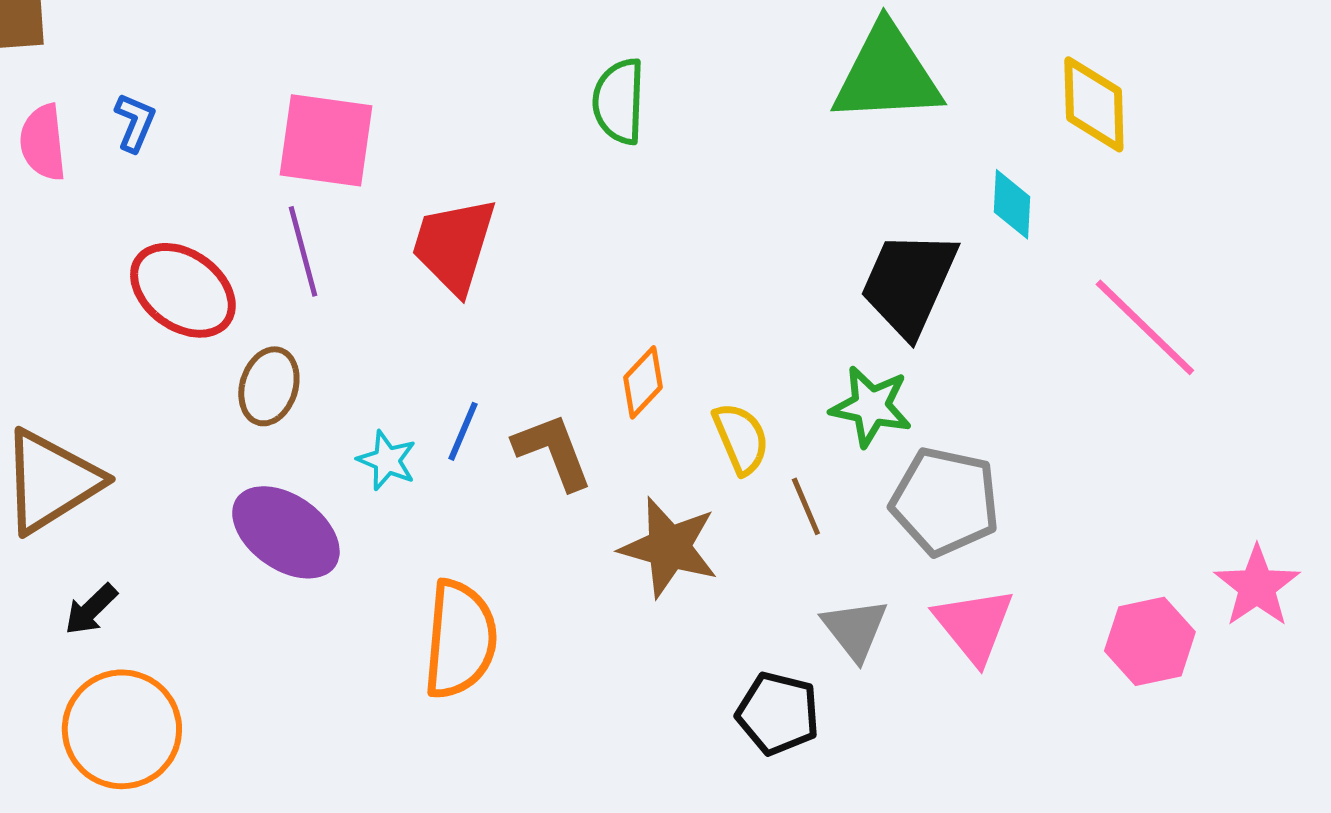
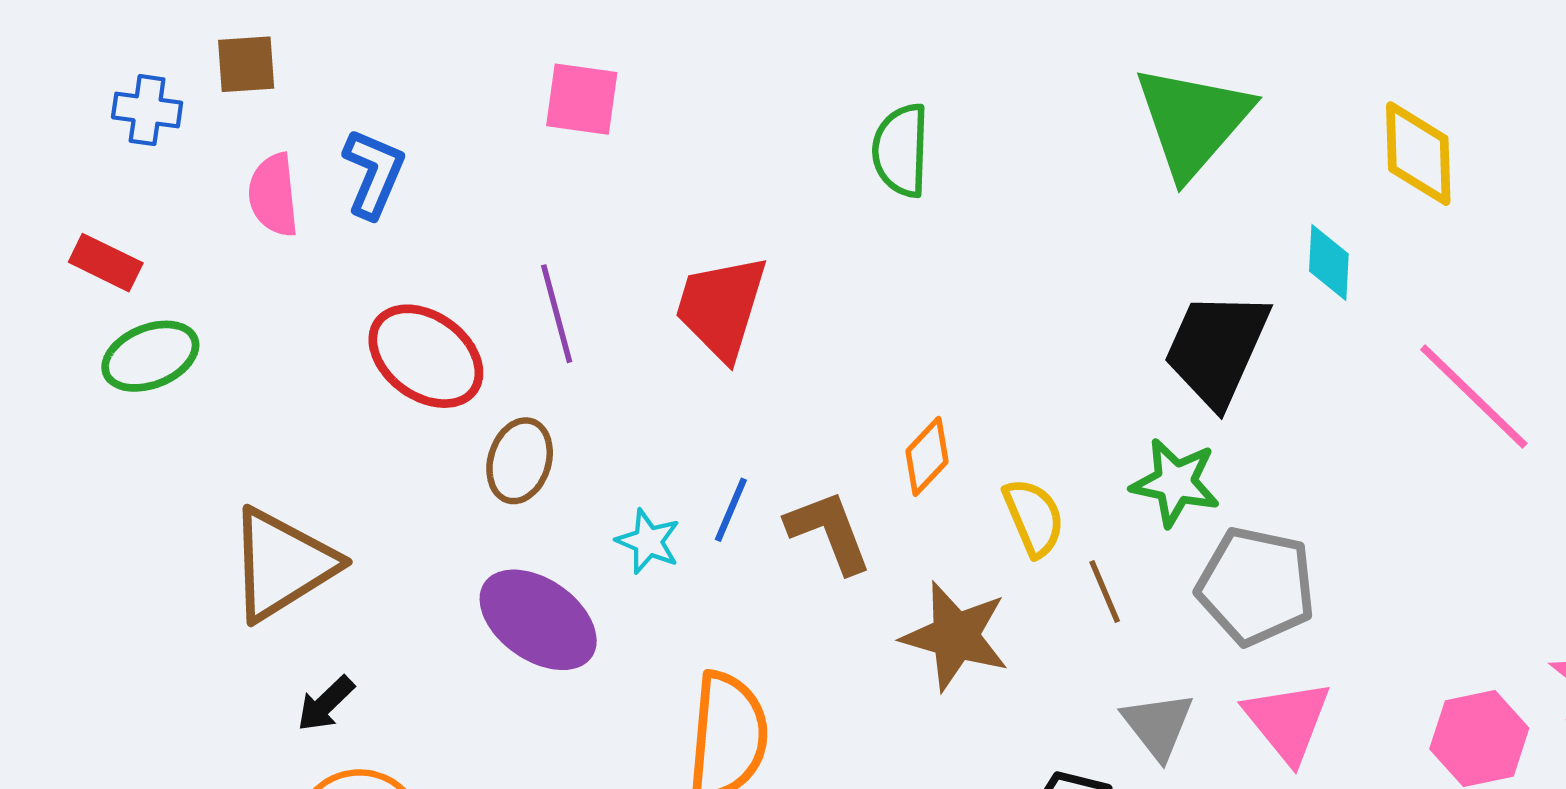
green triangle: (887, 74) -> (1193, 121), turned -46
blue L-shape: (135, 122) -> (374, 173), size x1.4
pink square: (326, 140) -> (582, 99), moved, size x0.7

